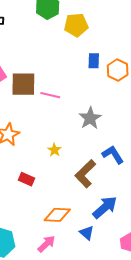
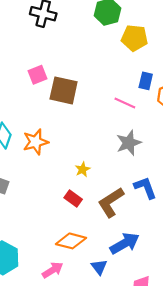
pink line: (50, 95) -> (125, 103), moved
red rectangle: (27, 179) -> (73, 198), moved

